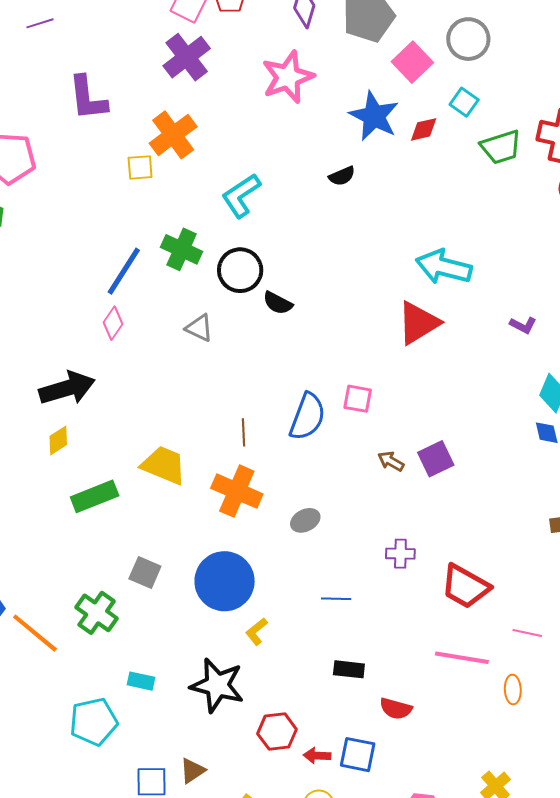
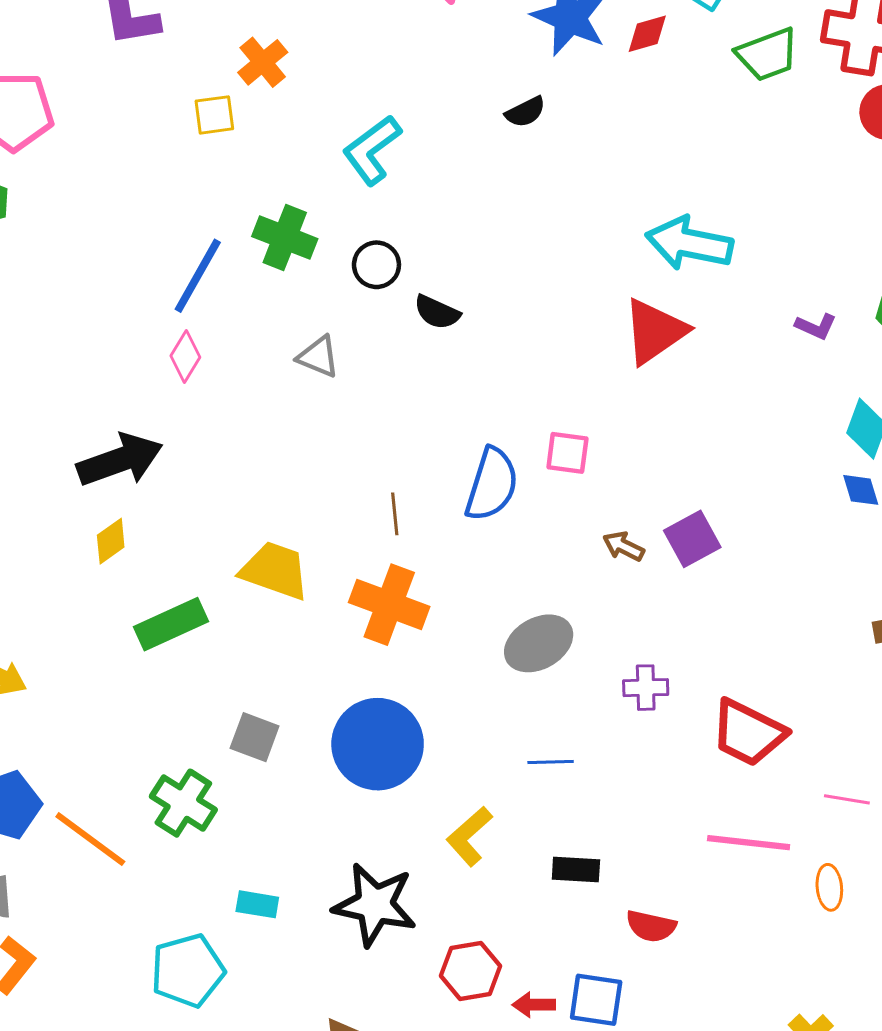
orange cross: (173, 135) -> (263, 62), size x0.7
black circle: (240, 270) -> (376, 265), size x0.7
gray ellipse: (305, 520) -> (539, 643), moved, size x1.5
yellow L-shape: (257, 631) -> (469, 836), moved, size x1.4

